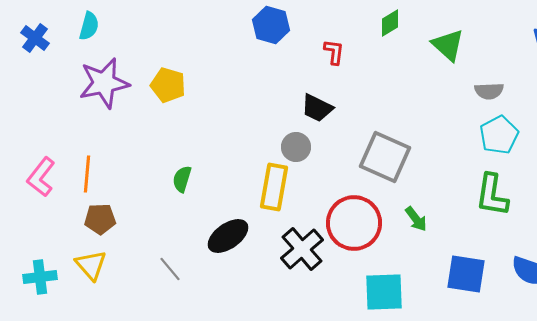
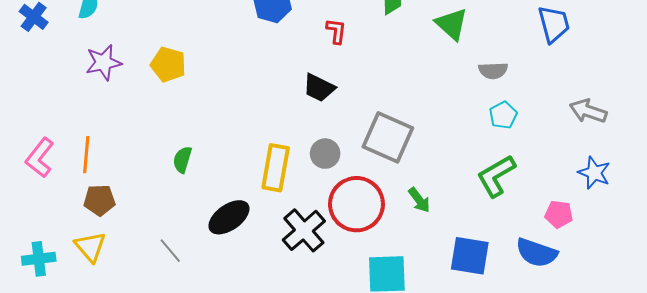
purple star: (104, 83) -> (103, 62), size x0.7
cyan pentagon: (499, 135) -> (503, 115), size x0.7
gray circle: (296, 147) -> (325, 154), moved
green L-shape: (492, 195) -> (496, 176), turned 51

